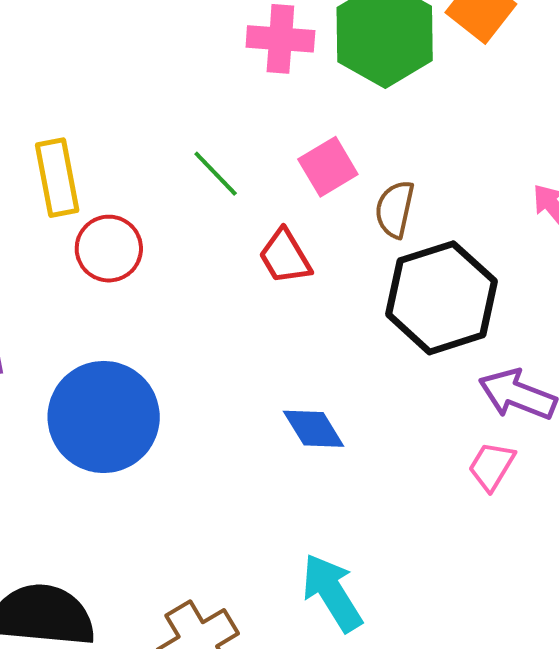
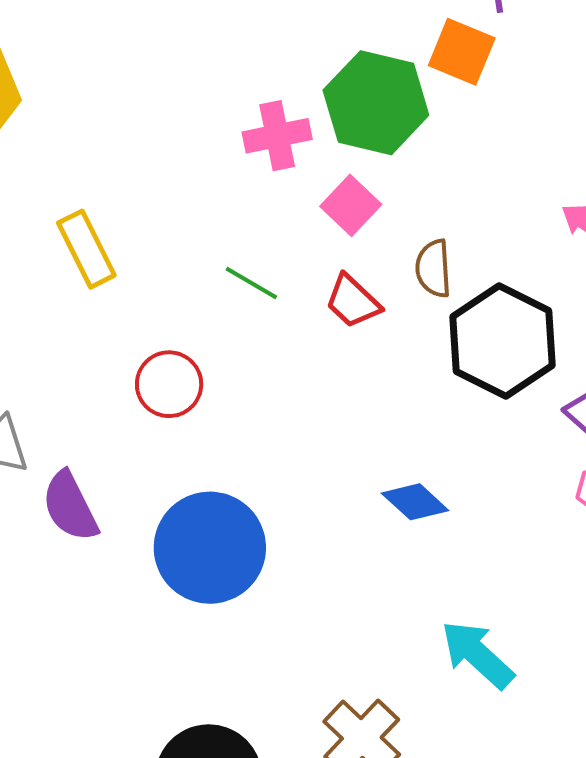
pink square: (328, 167) -> (351, 205), moved
yellow rectangle: (57, 178) -> (86, 249), moved
red trapezoid: (285, 257) -> (353, 301), moved

